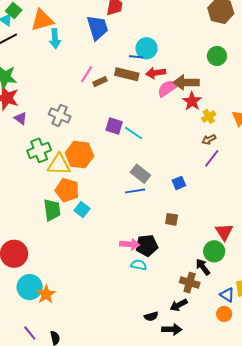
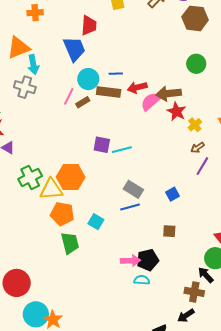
cyan circle: (146, 48) -> (88, 79), moved
gray cross: (60, 115) -> (25, 87), moved
cyan line: (133, 133) -> (122, 150), turned -42
green trapezoid: (52, 210) -> (70, 243), moved
cyan square: (82, 210) -> (96, 222), moved

